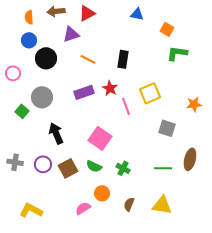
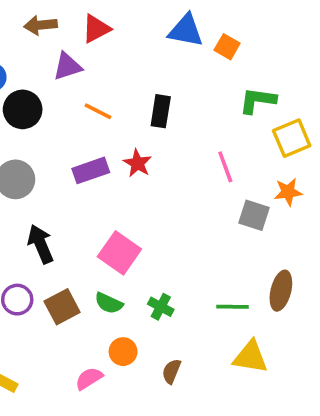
blue triangle: (137, 14) -> (186, 31), size x1.5
orange square: (167, 29) -> (227, 47), moved
yellow square: (150, 93) -> (292, 138), moved
pink line: (126, 106) -> (225, 167), moved
gray square: (167, 128) -> (254, 215), moved
yellow triangle: (162, 205) -> (250, 357), moved

